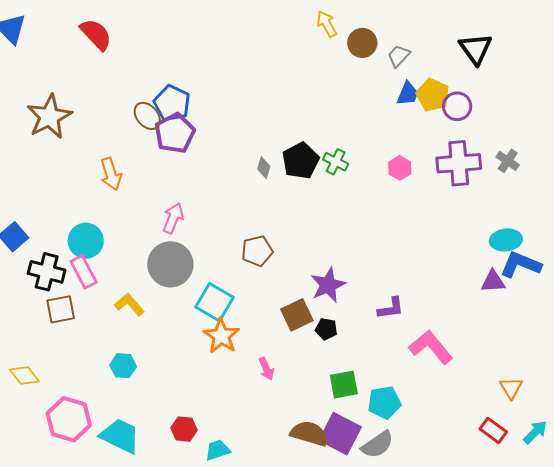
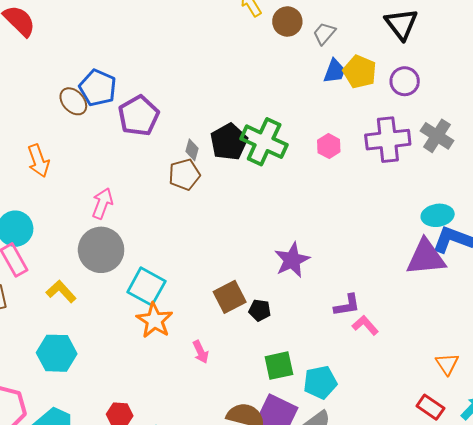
purple circle: (457, 106) -> (405, 81), moved
purple pentagon: (175, 133) -> (139, 116), moved
gray cross: (508, 161) -> (437, 136), size x1.4
green cross: (336, 162) -> (264, 142), size x1.8
brown pentagon: (257, 251) -> (184, 175), moved
purple triangle: (493, 281) -> (426, 257), size x1.6
purple star: (328, 285) -> (292, 260), moved
purple L-shape: (391, 308) -> (347, 305), moved
pink L-shape: (431, 347) -> (365, 325), size x0.6
cyan hexagon: (123, 366) -> (57, 353), size x1.5

